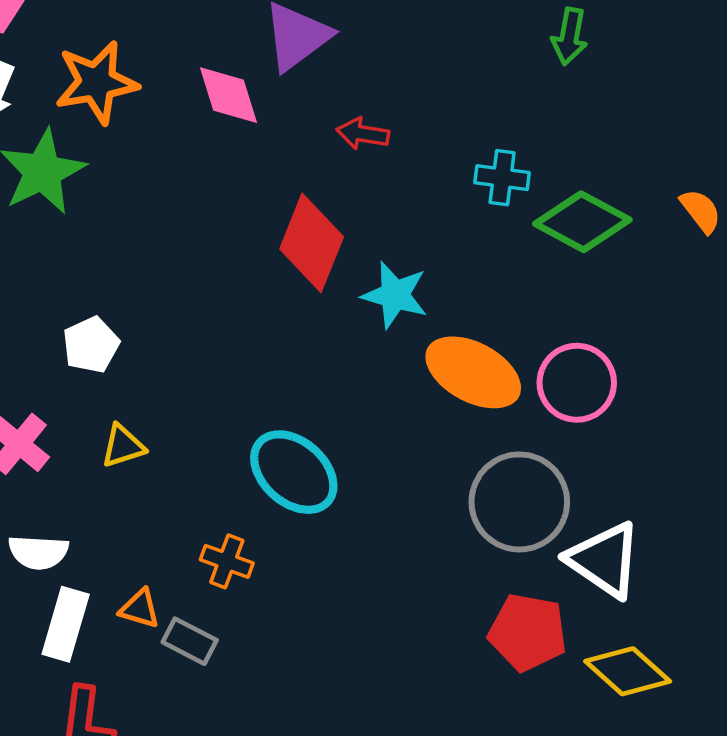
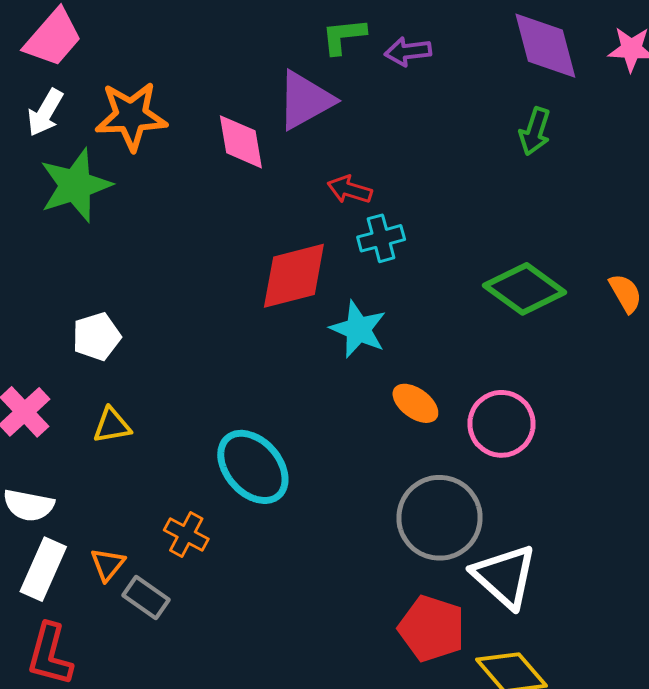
cyan cross: (502, 178) -> (381, 238), moved, turned -30
red diamond: (312, 243) -> (294, 276), turned 46
orange ellipse: (473, 372) -> (415, 403), size x0.6
orange triangle: (140, 609) -> (108, 564), turned 45

